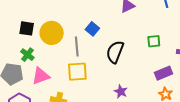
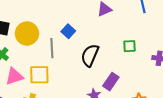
yellow square: (77, 72) -> (39, 75), moved
purple rectangle: (164, 73) -> (111, 82), moved, turned -36

